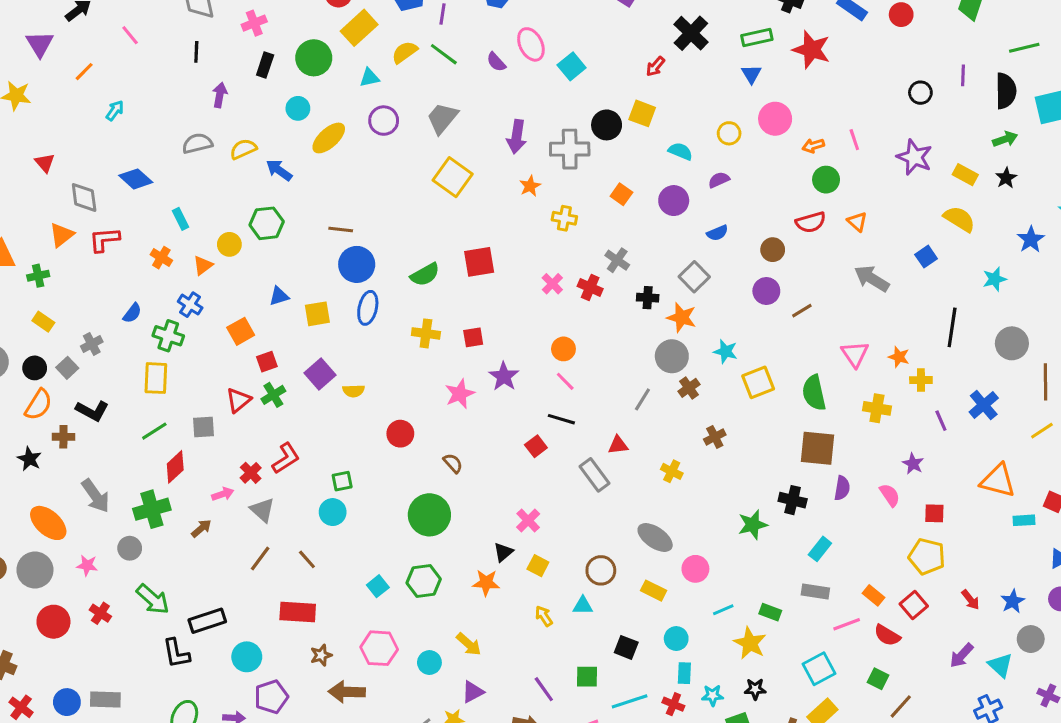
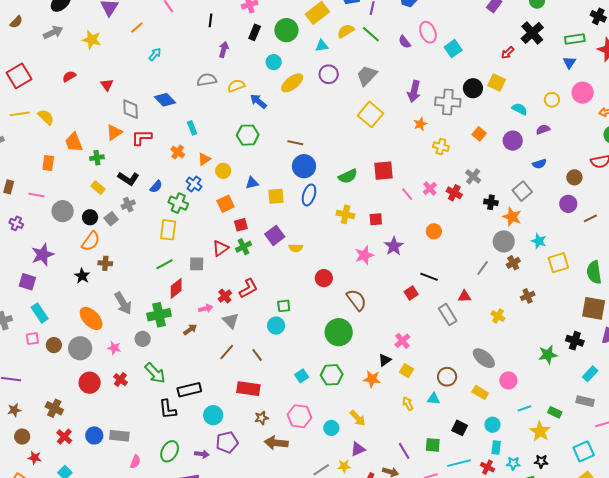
yellow circle: (229, 244) -> (223, 171), moved
pink line: (565, 381) -> (407, 194), moved
black L-shape: (92, 411) -> (128, 178), moved
brown semicircle: (453, 463) -> (356, 300), size x1.6

